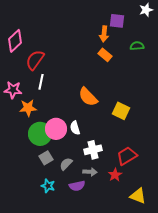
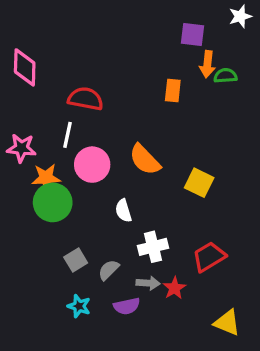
orange arrow: (104, 34) -> (207, 64), moved
pink diamond: (15, 41) -> (25, 67), turned -45
orange rectangle: (105, 55) -> (173, 91), turned 56
red semicircle: (35, 60) -> (86, 99), moved, turned 65
pink circle: (56, 129) -> (92, 165), moved
green circle: (40, 134) -> (53, 202), moved
red star: (115, 175) -> (174, 288), moved

